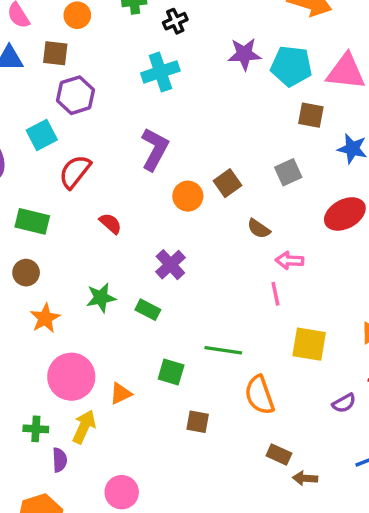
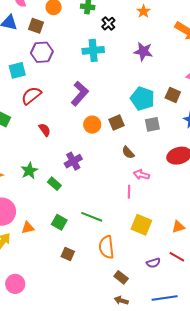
black cross: (175, 21) -> (108, 24), turned -32
cyan pentagon: (291, 66) -> (142, 99), moved
green star: (101, 298) -> (29, 171), turned -30
brown rectangle: (279, 455) -> (121, 277), moved

